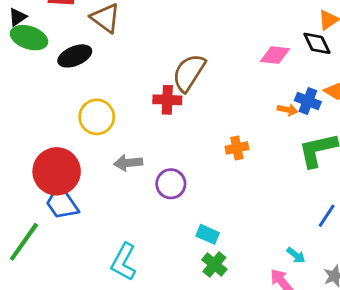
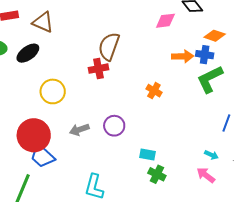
blue cross: (308, 101) -> (205, 55), moved
orange arrow: (287, 110) -> (183, 56), size x1.5
orange cross: (237, 148) -> (154, 91), turned -35
gray arrow: (128, 163) -> (79, 130), moved

